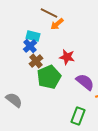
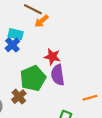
brown cross: (36, 61) -> (19, 97), moved
purple semicircle: (85, 82) -> (58, 75), moved, turned -138

